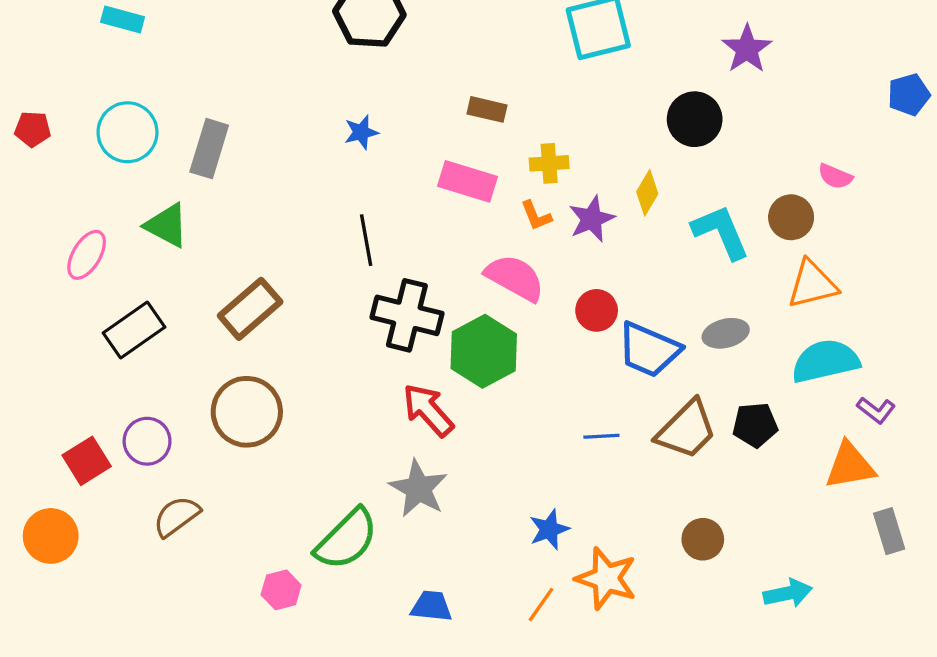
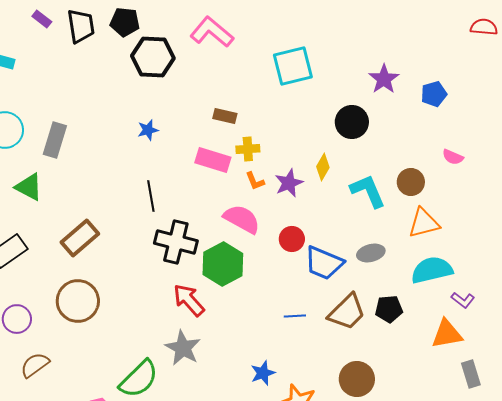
blue pentagon: (909, 95) -> (434, 94), moved
yellow cross: (549, 163) -> (248, 149), moved
pink semicircle: (835, 176) -> (453, 157), moved
brown circle: (703, 539) -> (357, 379), size x1.4

